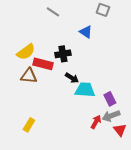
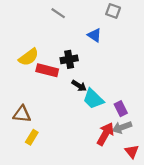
brown triangle: (29, 76) -> (22, 114), moved
cyan trapezoid: (85, 90) -> (93, 99), turned -140
red arrow: (96, 122) -> (105, 134), size x1.5
red triangle: (120, 130) -> (132, 152), moved

